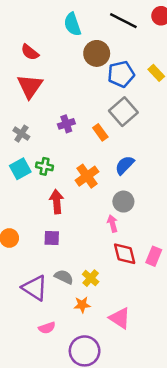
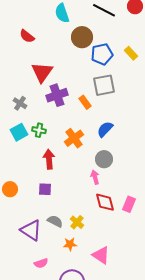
red triangle: (30, 86) -> (42, 72), moved
gray square: (123, 112) -> (104, 85), turned 30
purple cross: (66, 124) -> (57, 95), size x1.5

